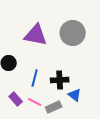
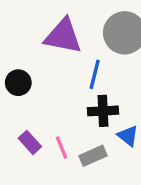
blue line: (35, 78) -> (95, 74), moved
pink line: (35, 102) -> (61, 147), turned 40

